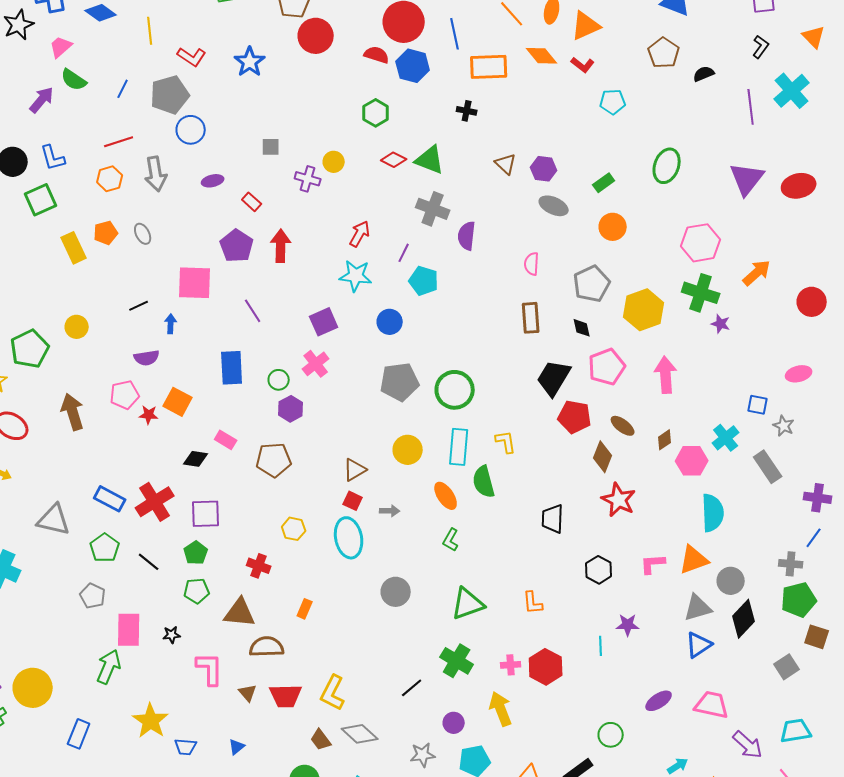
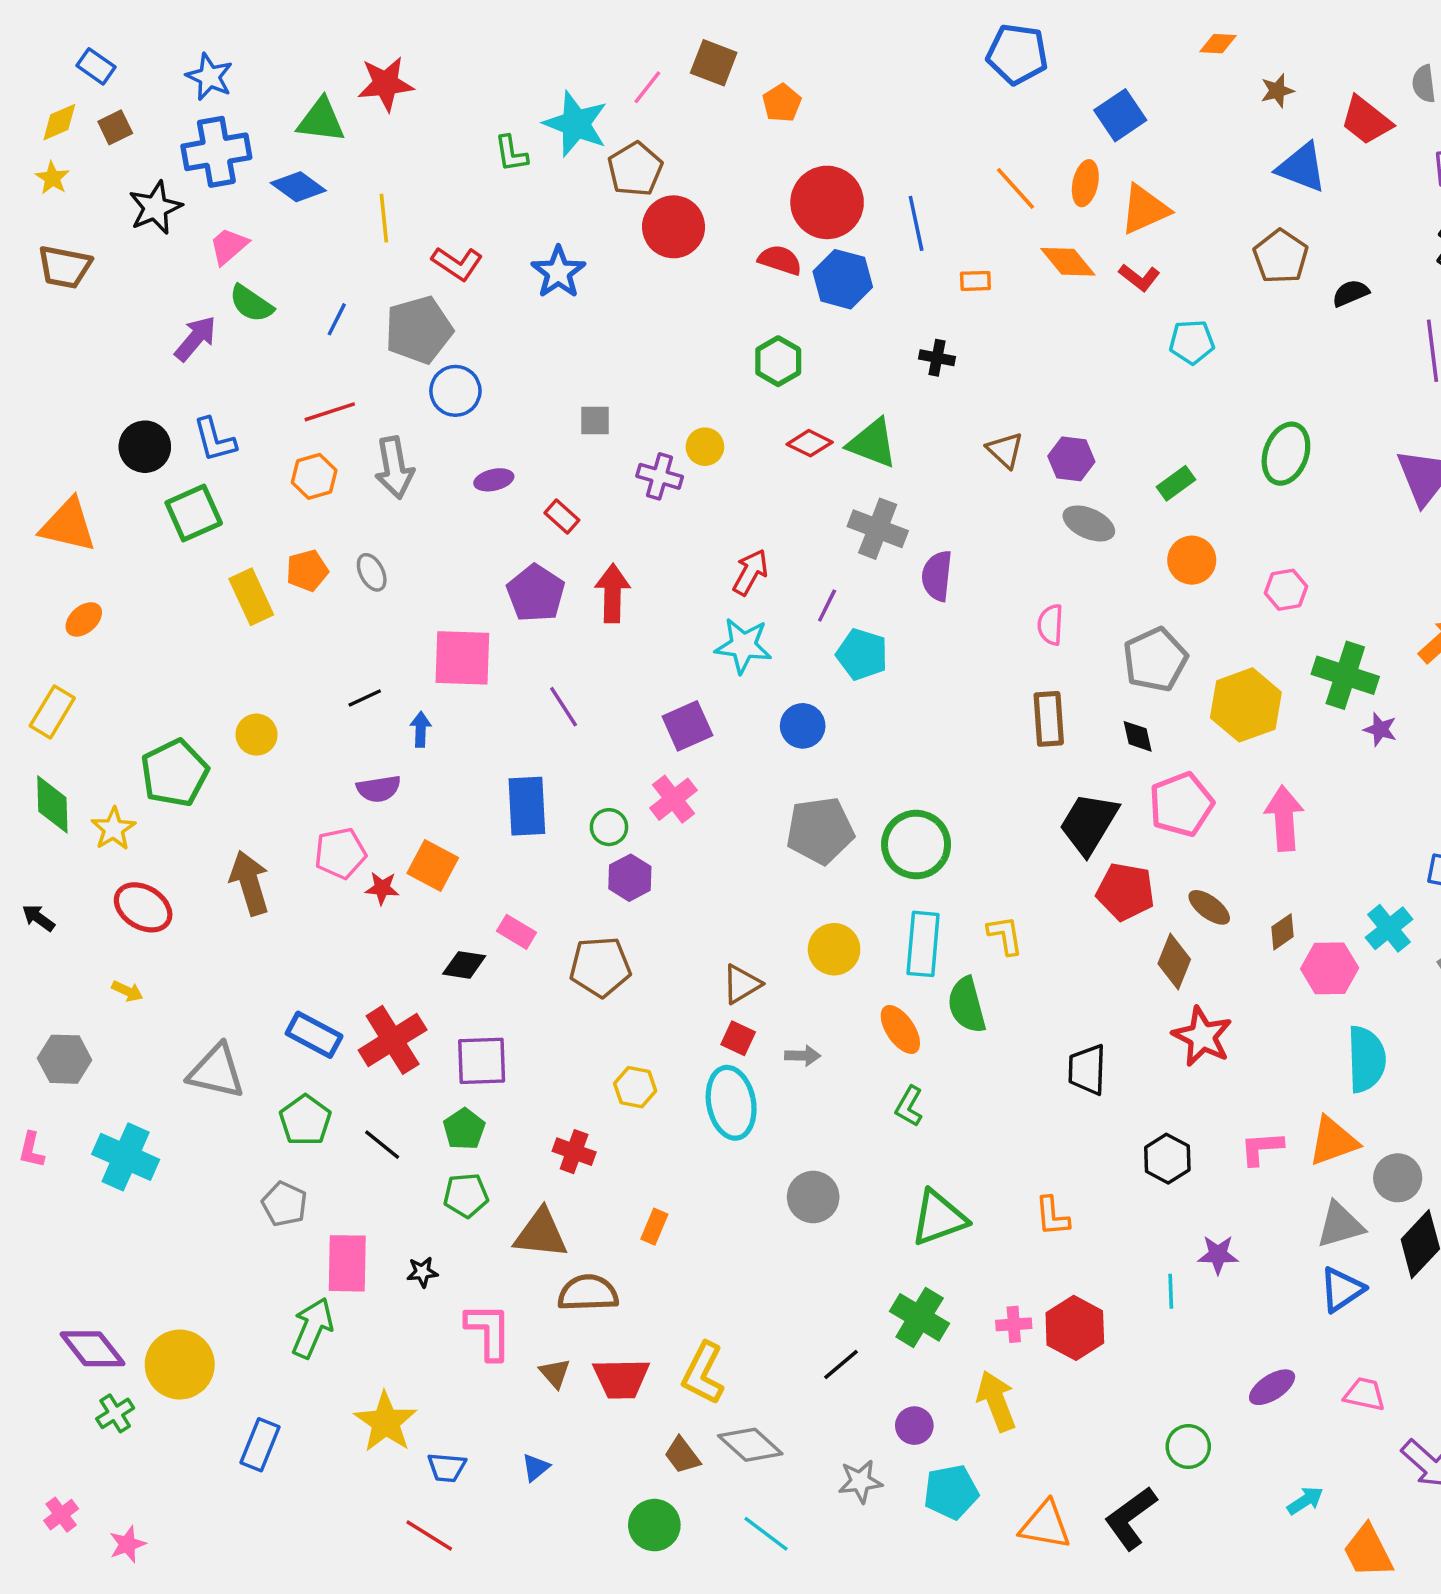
orange rectangle: (489, 67) -> (975, 281), size x0.5
pink hexagon: (701, 243) -> (1286, 590), moved, size x0.6
pink trapezoid: (712, 705) -> (1365, 1394), size x0.7

